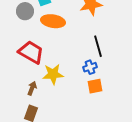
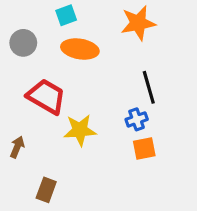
gray circle: (25, 11) -> (23, 43), moved
brown arrow: (32, 88) -> (17, 147), moved

